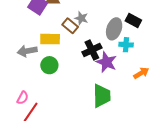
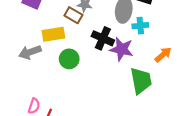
black cross: (92, 50) -> (103, 38), turned -30
green circle: (49, 65) -> (69, 59), moved
green trapezoid: (102, 96) -> (141, 81), moved

